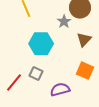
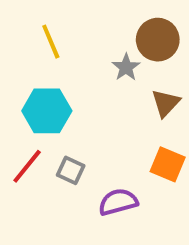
cyan hexagon: (41, 44) -> (47, 111), moved
red line: (14, 83) -> (27, 166), moved

